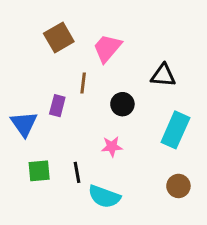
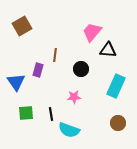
brown square: (59, 38) -> (22, 26), moved
pink trapezoid: (107, 48) -> (92, 32), moved

